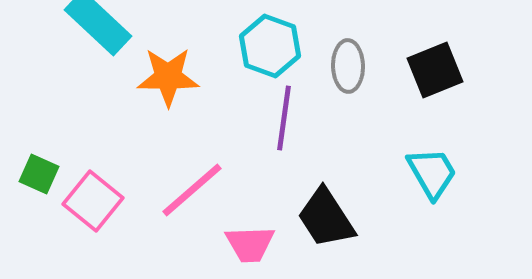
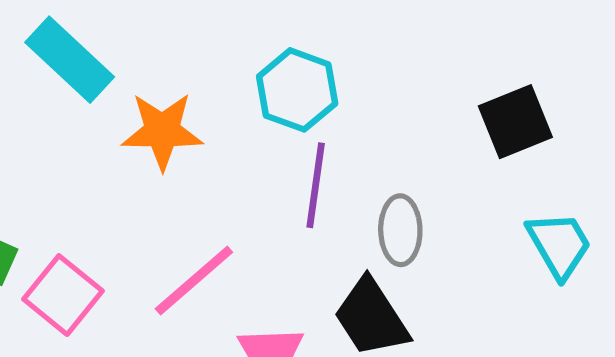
gray ellipse: (348, 66) -> (400, 230), moved
cyan trapezoid: (432, 173) -> (559, 245), moved

